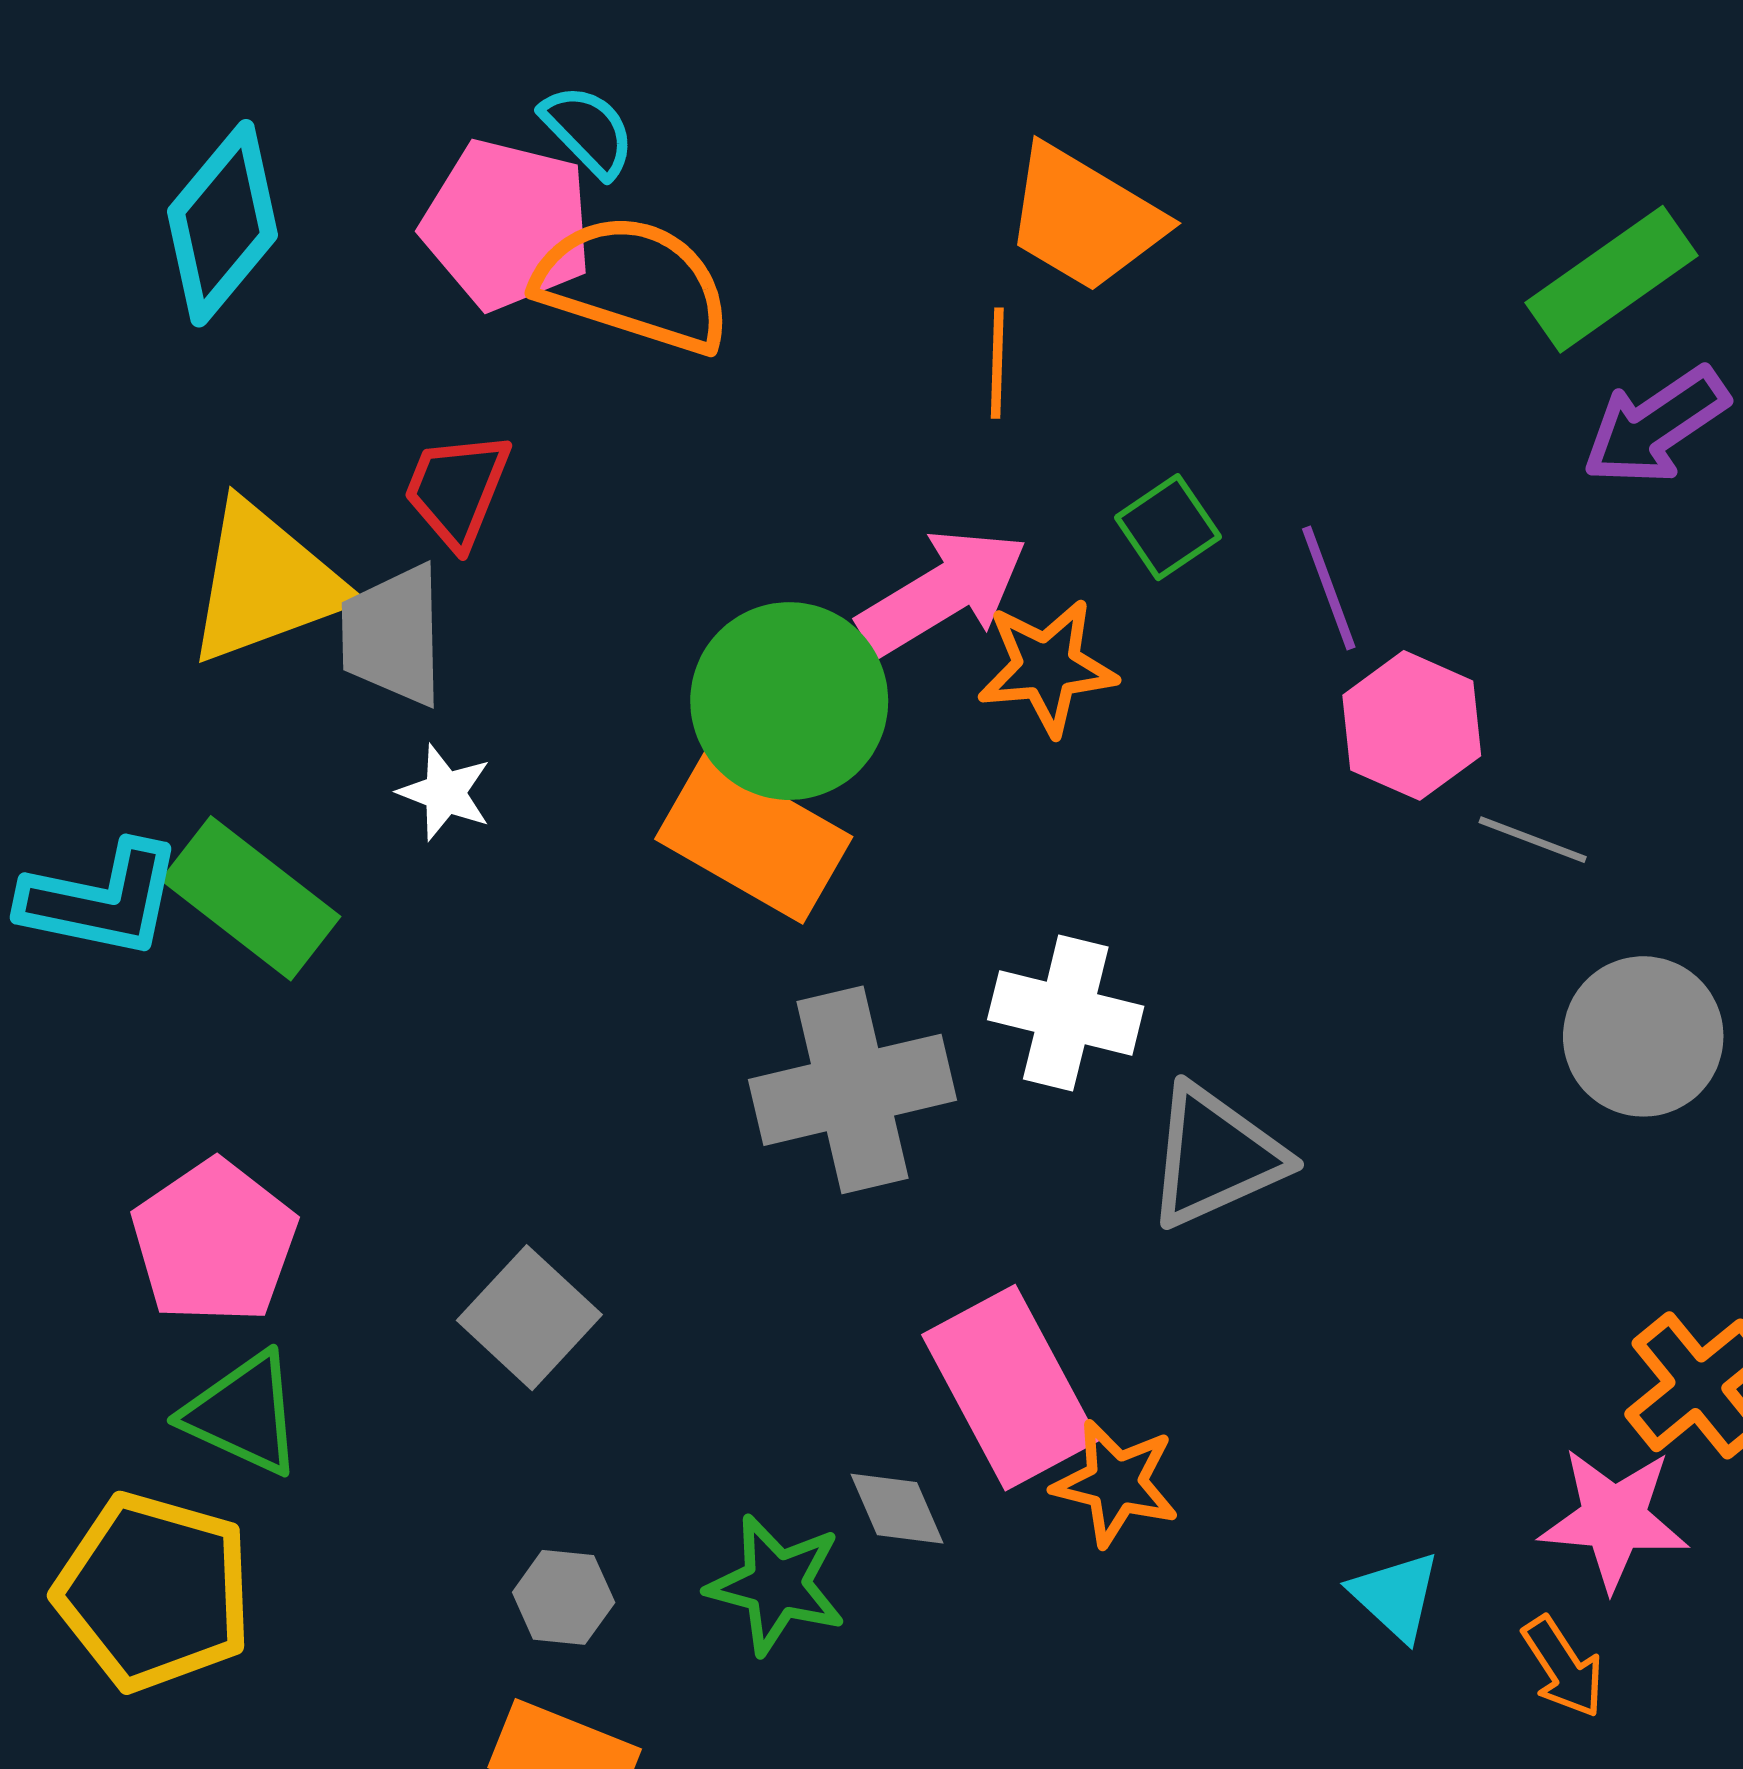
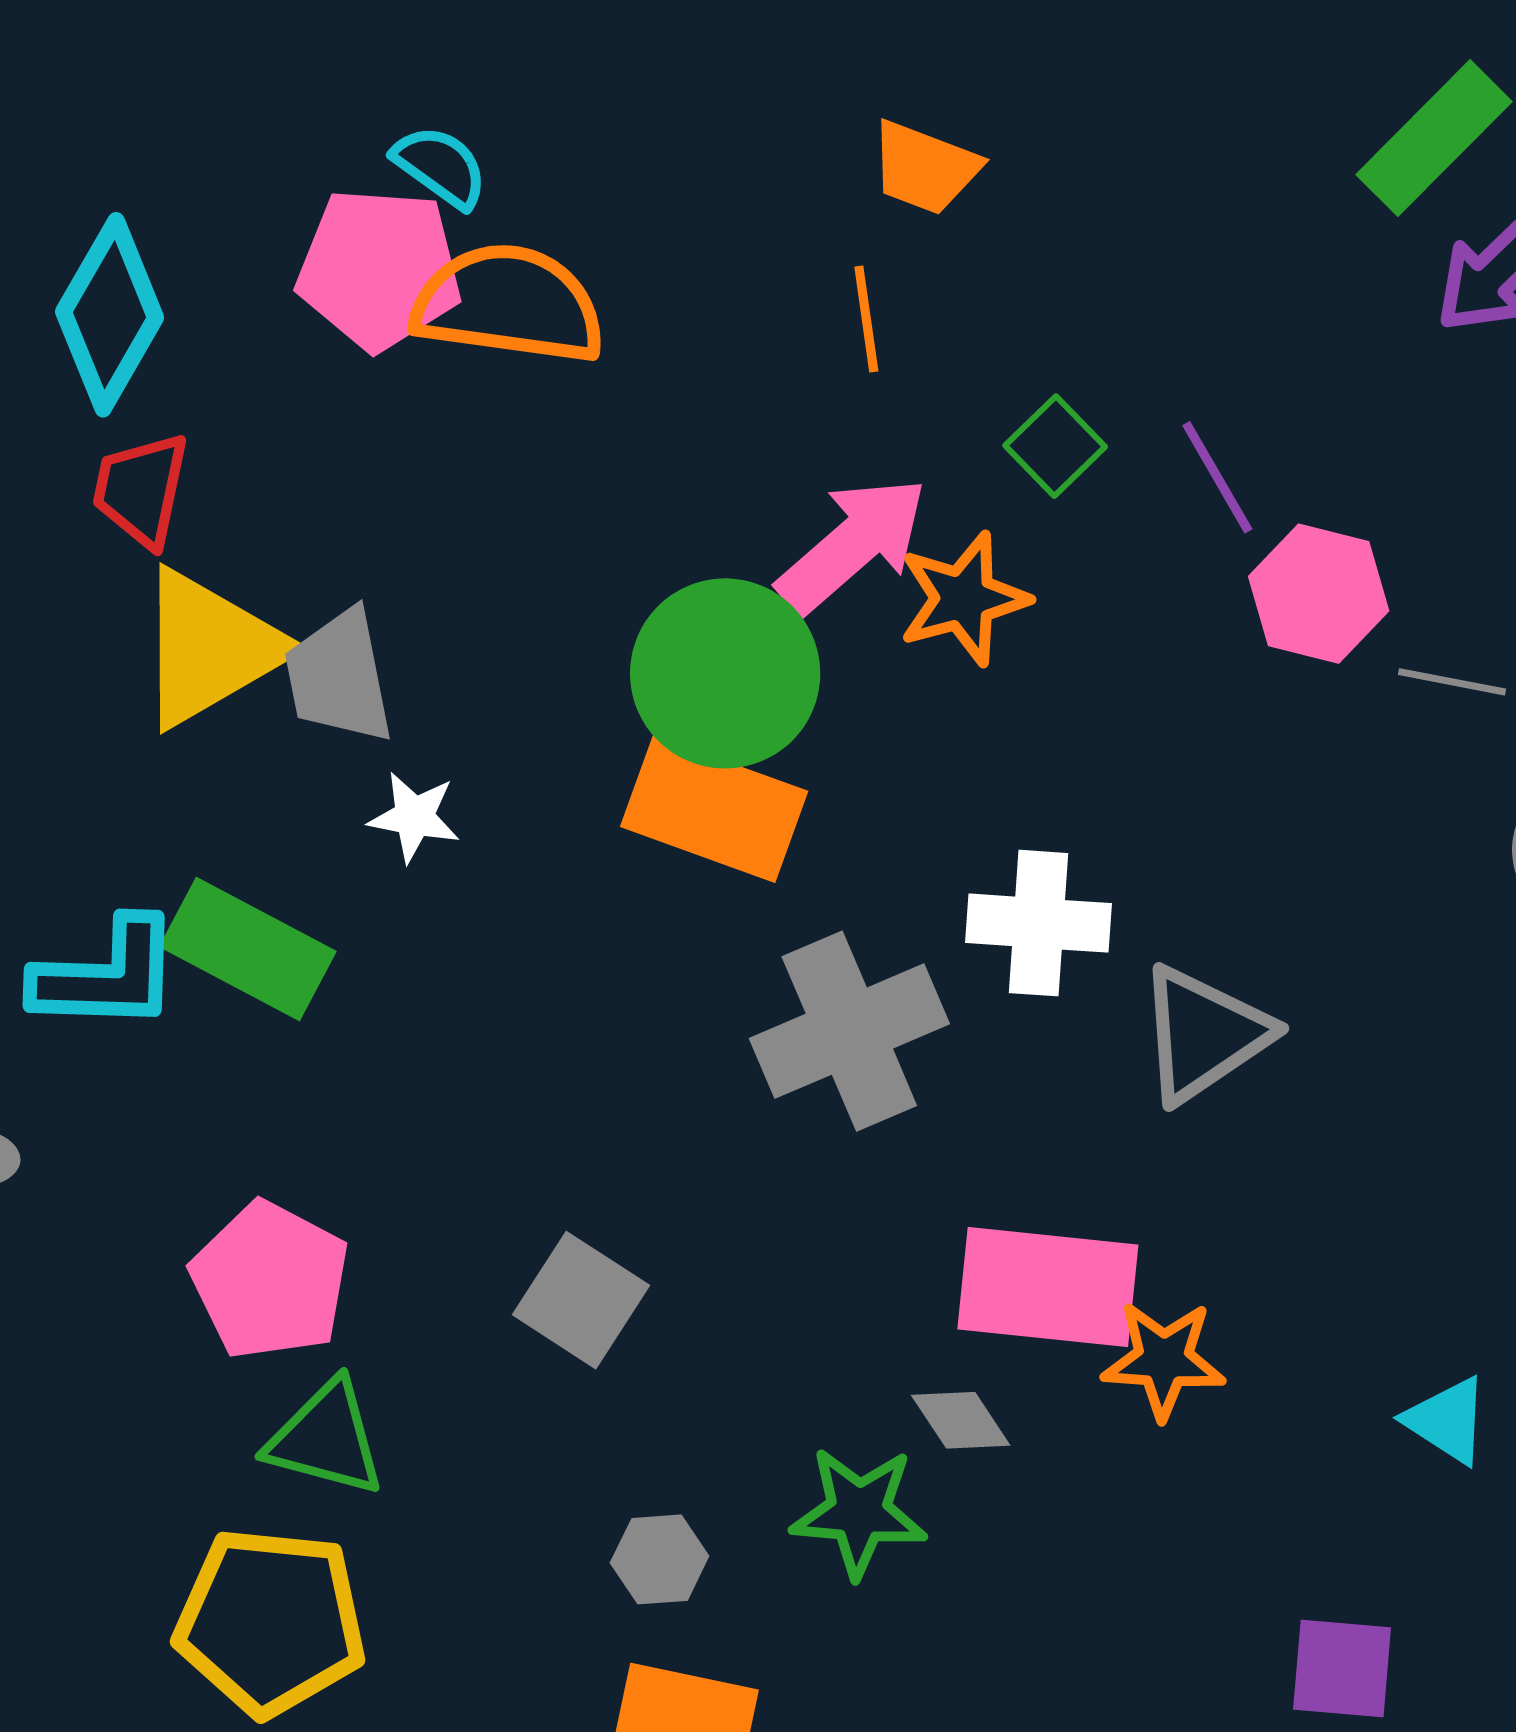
orange trapezoid: (1084, 218) -> (925, 168), size x0.7
red trapezoid: (457, 490) -> (141, 490), moved
pink rectangle: (1010, 1388) -> (1048, 1287), turned -46

